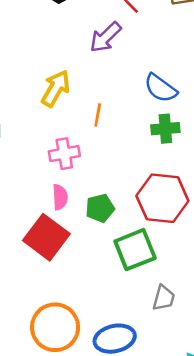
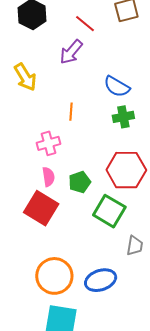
yellow arrow: (56, 88) -> (25, 77), moved, turned 124
green square: (135, 250) -> (109, 211), turned -32

